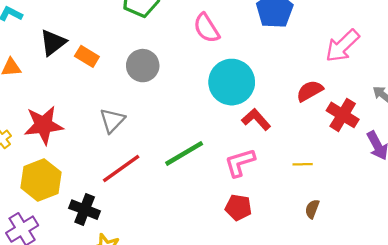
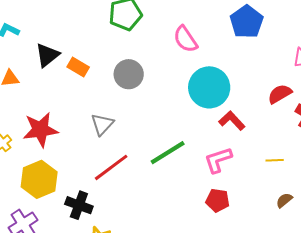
brown semicircle: (312, 209) -> (284, 200), turned 30

